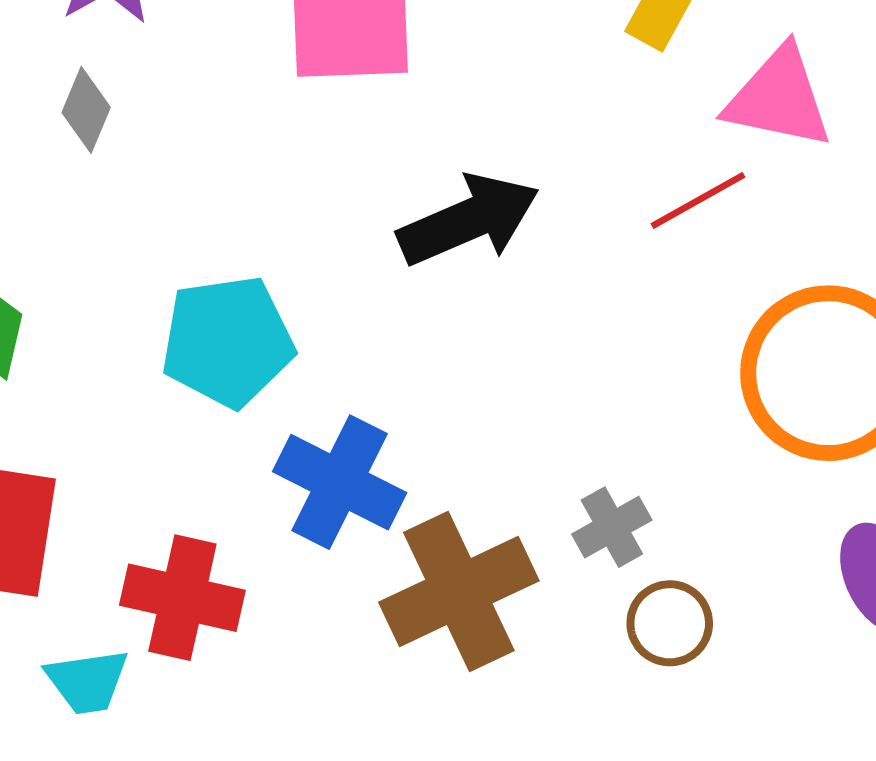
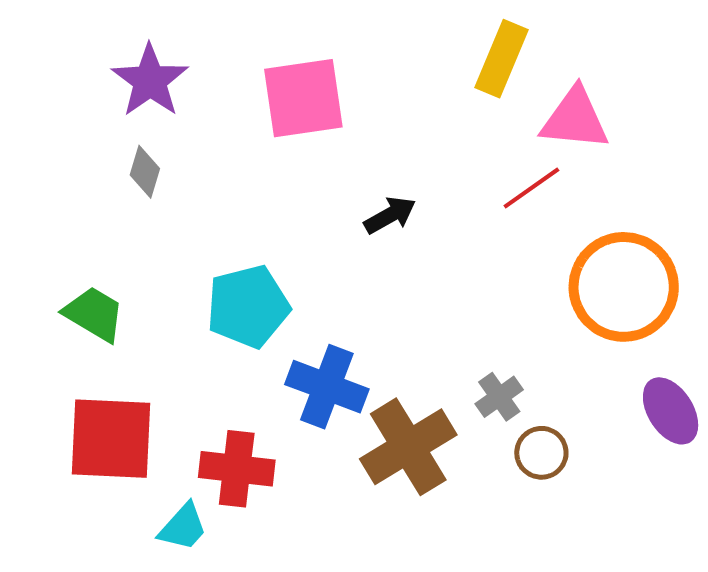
black arrow: (469, 220) -> (390, 215), size x0.6
cyan trapezoid: (87, 681) -> (183, 527), turned -34

